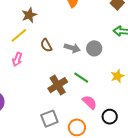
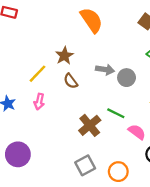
brown star: (29, 15) -> (64, 56), moved
gray arrow: (72, 48) -> (105, 70), moved
pink semicircle: (90, 102) -> (137, 132), moved

